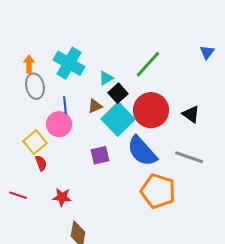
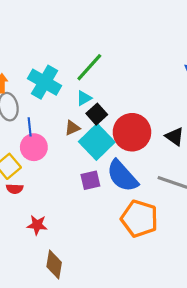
green line: (148, 64) -> (89, 67), moved
blue line: (65, 105) -> (30, 127), moved
purple square: (100, 155) -> (90, 180), moved
red semicircle: (41, 163) -> (15, 189), turned 112

